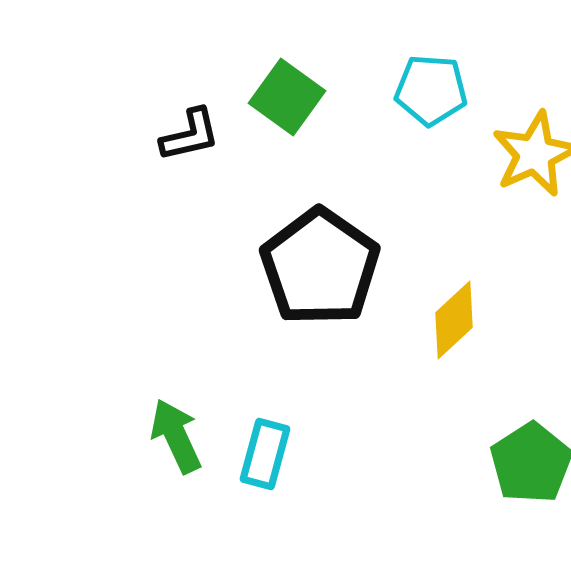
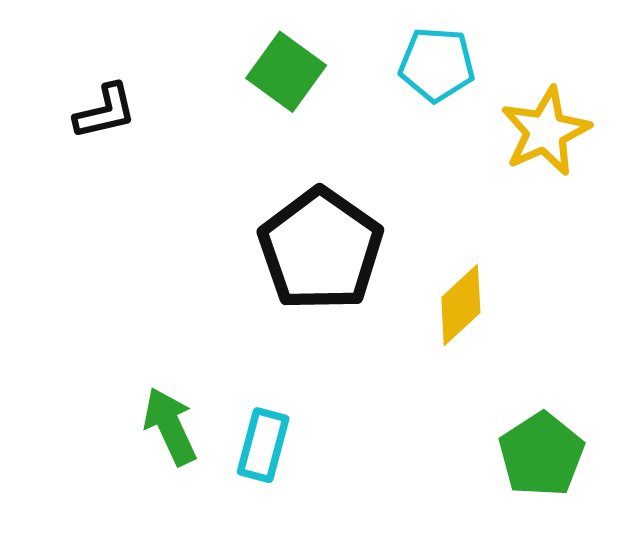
black L-shape: (190, 135) -> (105, 111), moved

